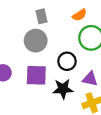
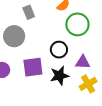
gray circle: (36, 41) -> (14, 36), moved

